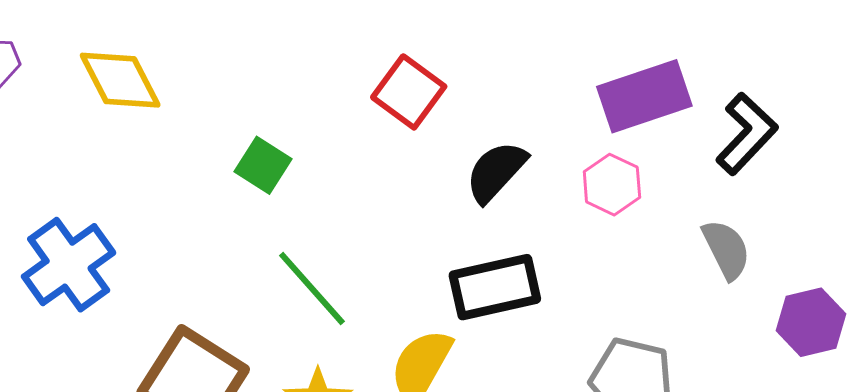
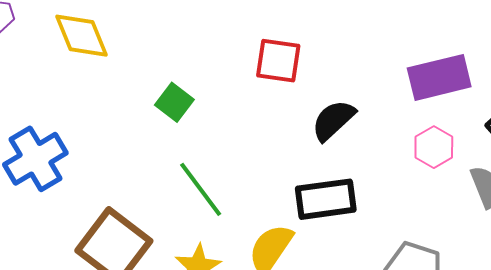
red square: (409, 92) -> (278, 61), turned -33
pink hexagon: (612, 185) -> (434, 147), moved

